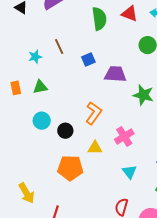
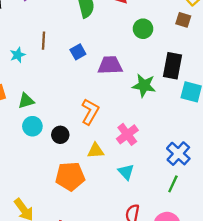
brown line: (59, 46) -> (43, 41), turned 35
green triangle: (40, 87) -> (26, 101), moved
cyan triangle: (129, 172) -> (126, 172), moved

